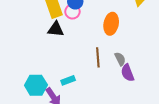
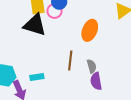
black triangle: (56, 29) -> (35, 25), size x1.4

